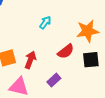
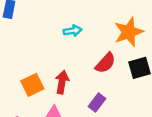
cyan arrow: (45, 22) -> (73, 31), turned 56

